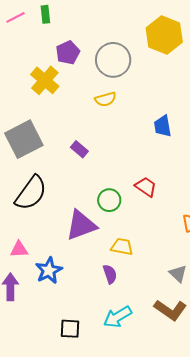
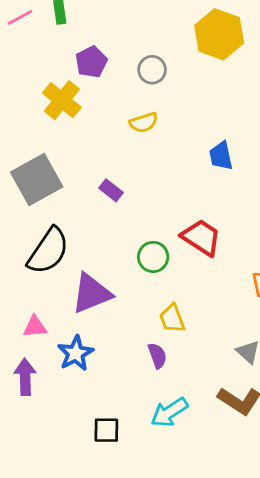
gray circle: (113, 60) -> (152, 70), size x0.6
red trapezoid: (146, 187) -> (201, 238), size x1.4
purple triangle: (81, 225) -> (91, 293), moved
yellow trapezoid: (122, 247) -> (172, 318), turned -120

